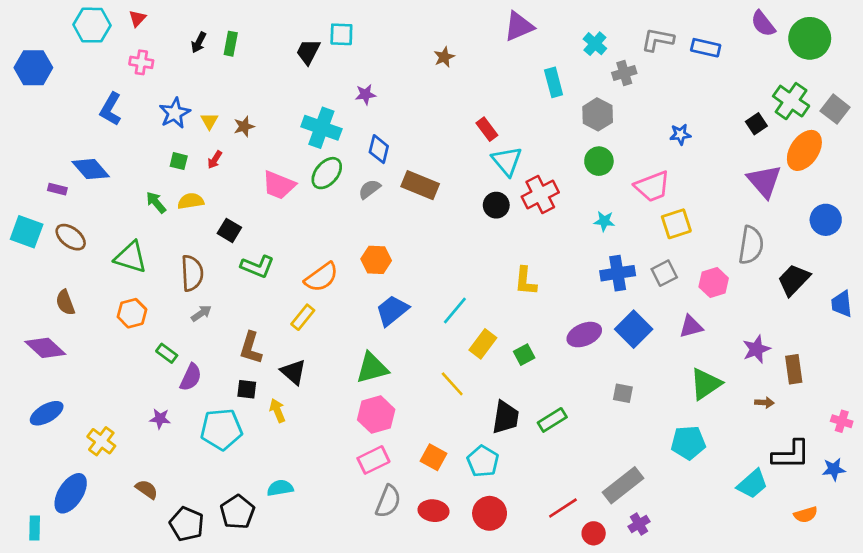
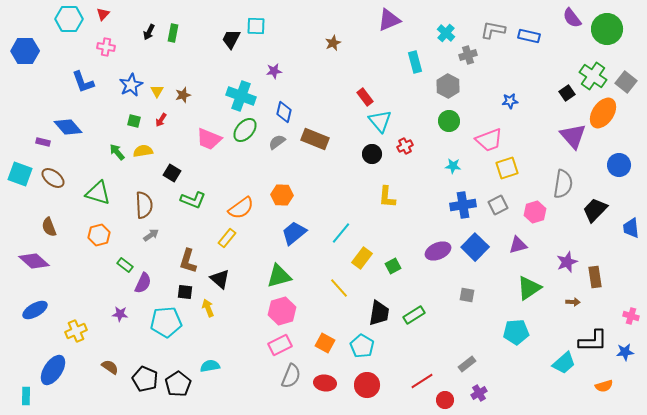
blue L-shape: (111, 109) -> (83, 82), turned -50
red cross: (540, 194) -> (405, 146), size x0.6
yellow L-shape: (526, 281) -> (387, 197), moved
yellow cross: (101, 441) -> (76, 331), turned 30
gray rectangle: (623, 485) -> (467, 364), size x0.6
black pentagon: (187, 524) -> (145, 379), moved

